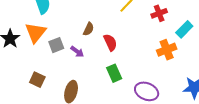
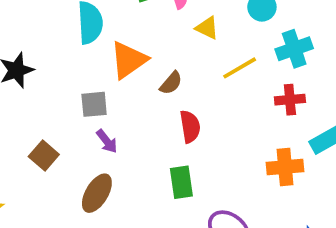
brown semicircle: (89, 29) -> (171, 83), moved
orange triangle: (36, 32) -> (129, 60), moved
purple arrow: (77, 52) -> (107, 141), moved

